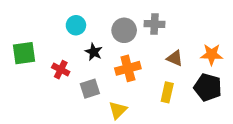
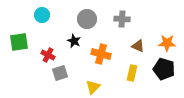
cyan circle: (76, 25) -> (42, 15), moved
gray circle: (124, 30) -> (87, 19), moved
orange cross: (128, 68) -> (101, 54), turned 30
gray square: (90, 89) -> (60, 73), moved

